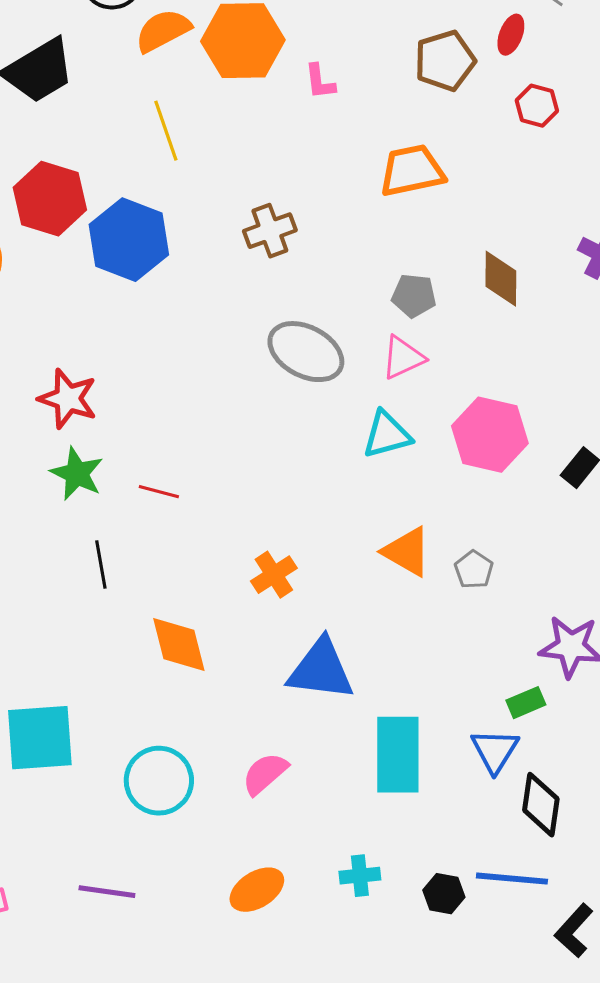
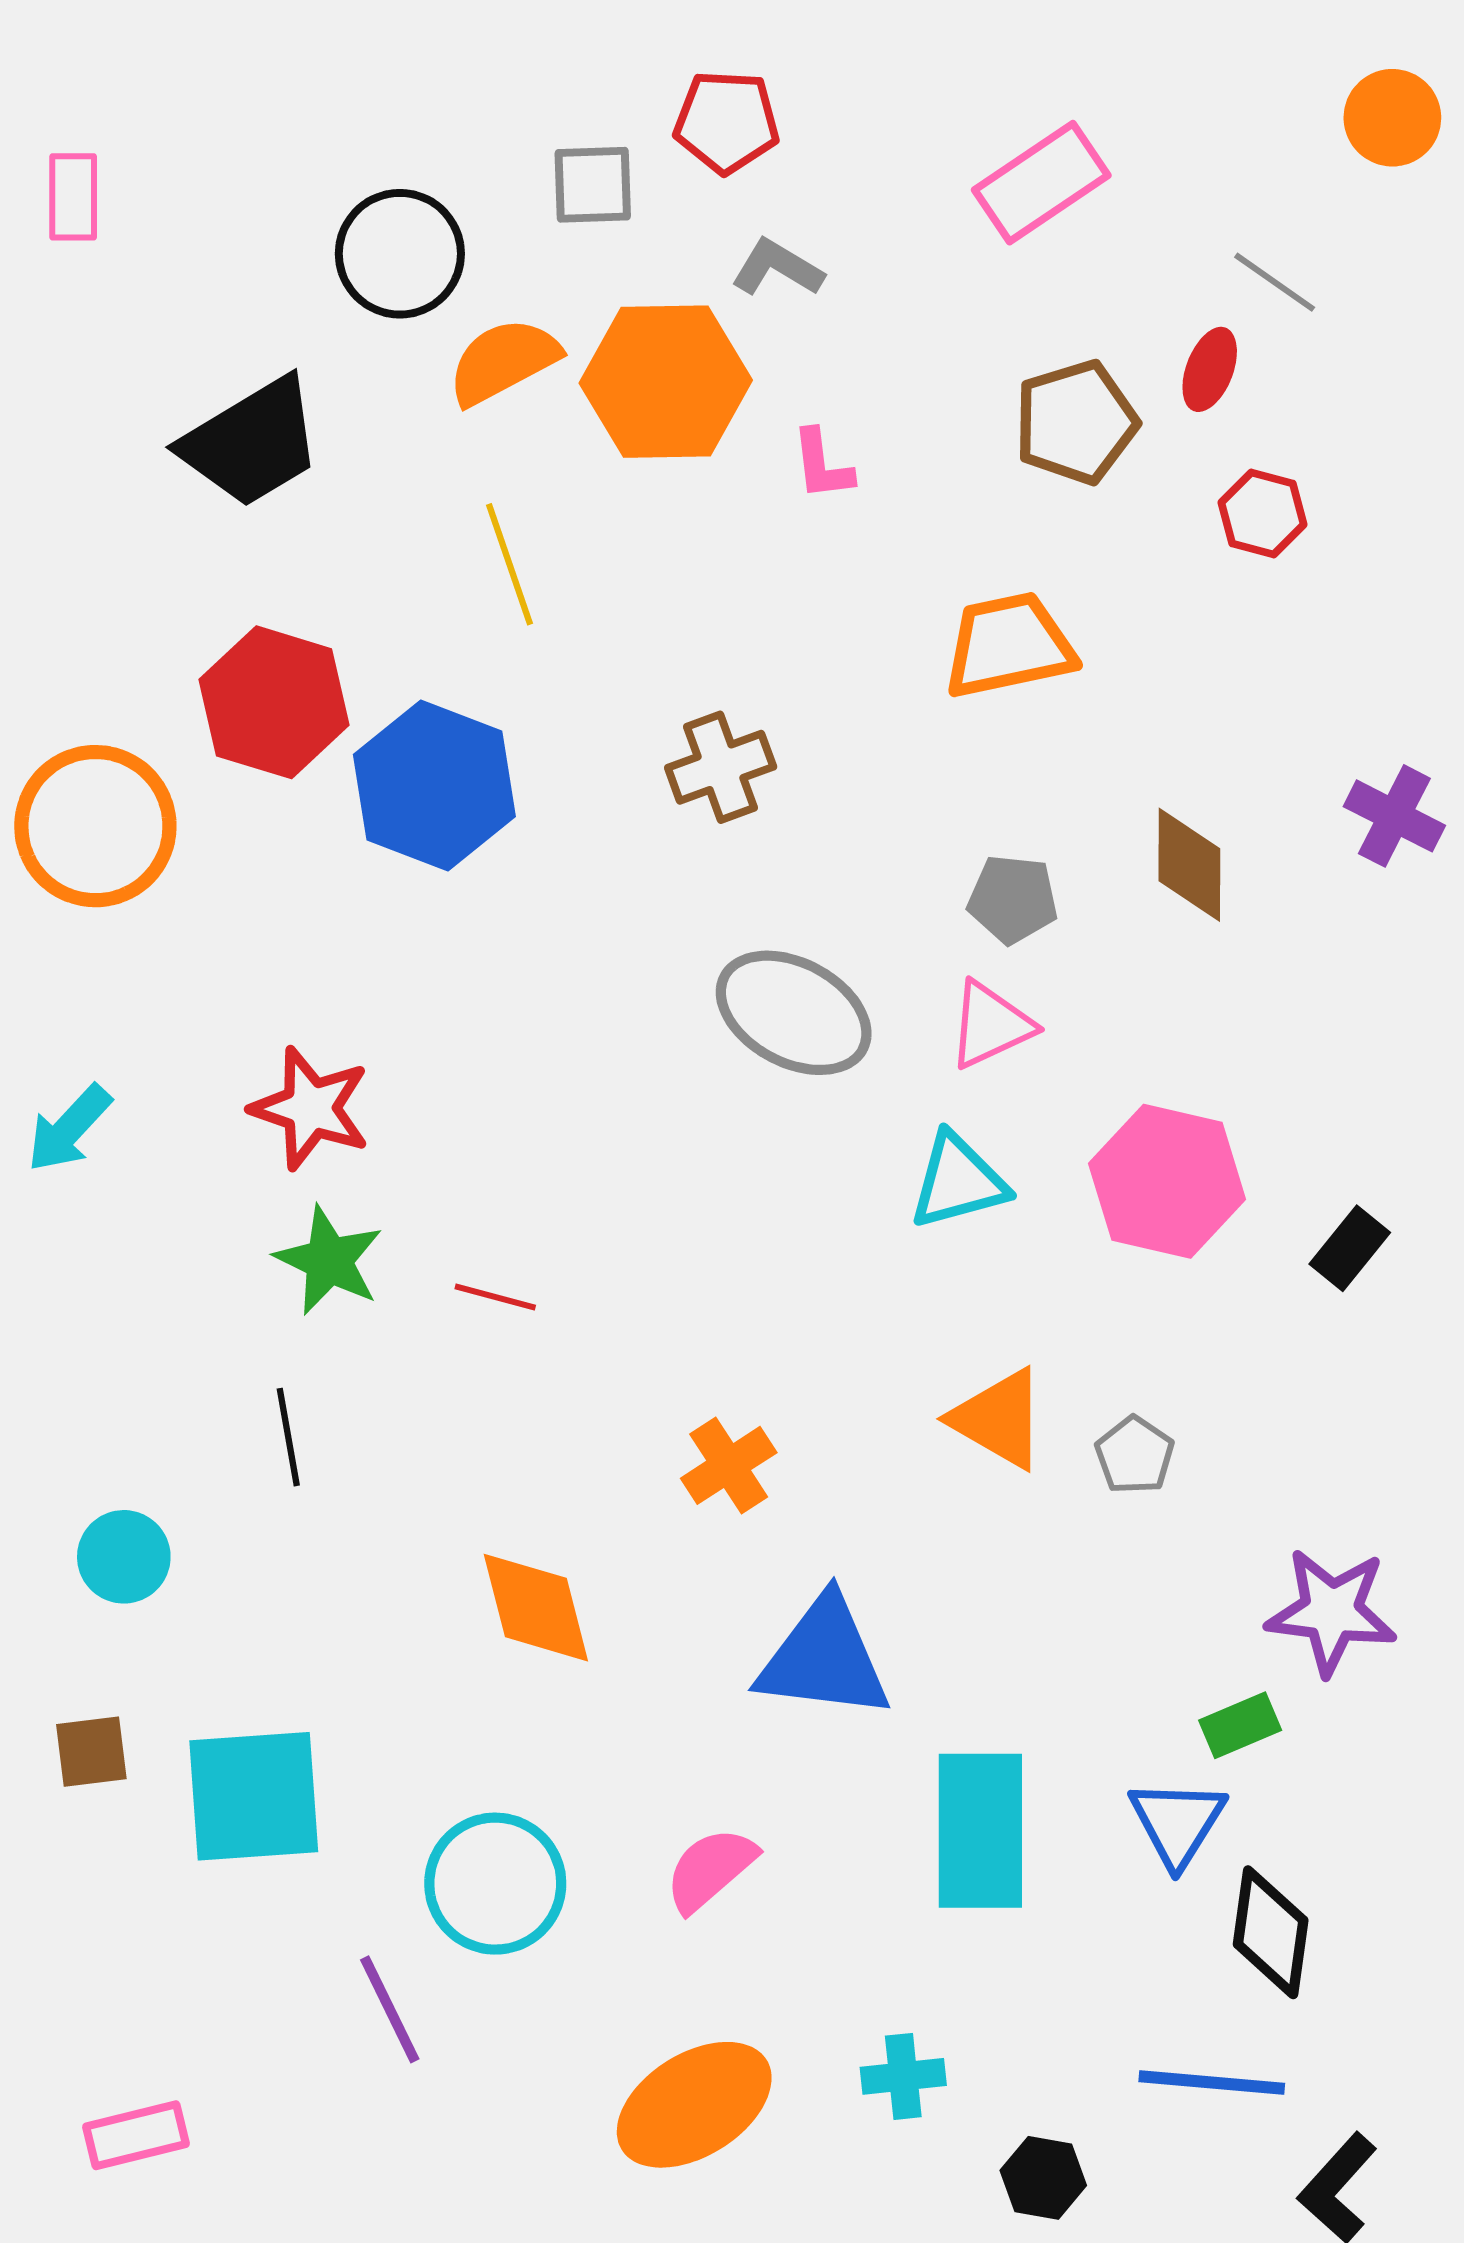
black line: (101, 565) -> (288, 1437), moved
orange ellipse: (257, 890) -> (694, 2105), size x1.4
purple line: (107, 892) -> (390, 2009), moved, turned 56
black hexagon: (444, 894) -> (1043, 2178), moved

